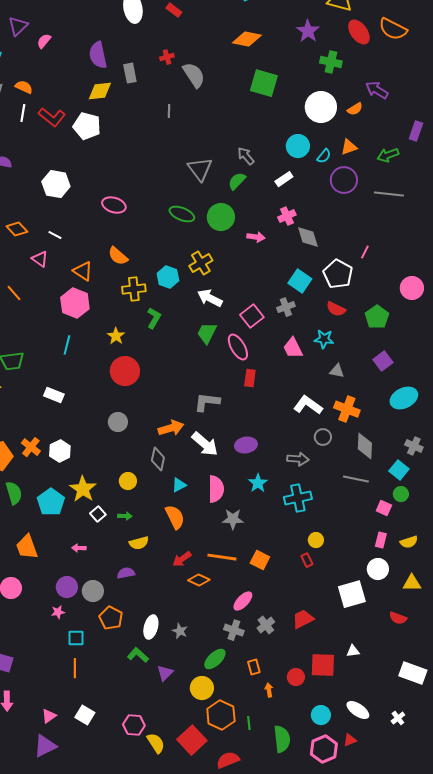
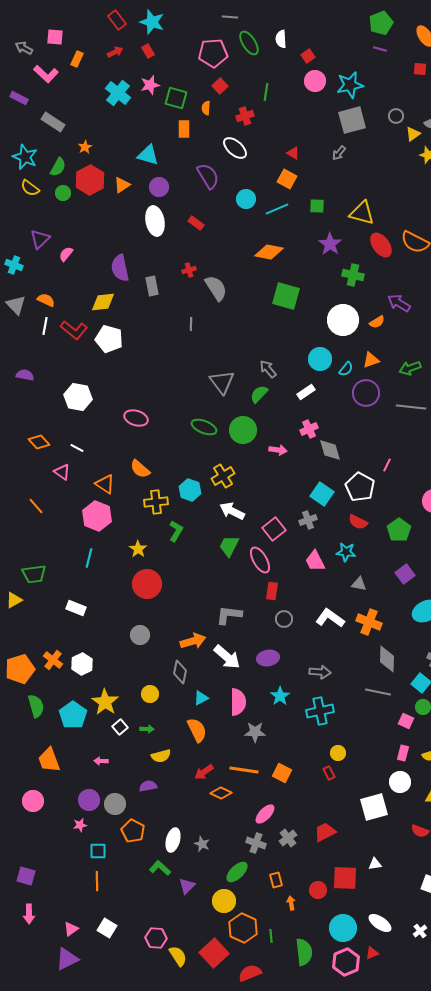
yellow diamond: (100, 91) -> (103, 302), moved
gray circle: (323, 437) -> (284, 619), moved
cyan circle: (321, 715) -> (343, 928), size x1.4

